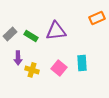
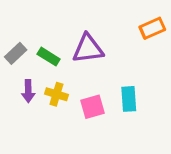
pink square: (59, 68) -> (93, 107), turned 35
yellow cross: (32, 70) -> (56, 94), moved

